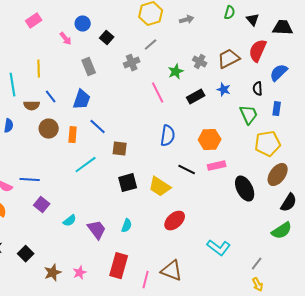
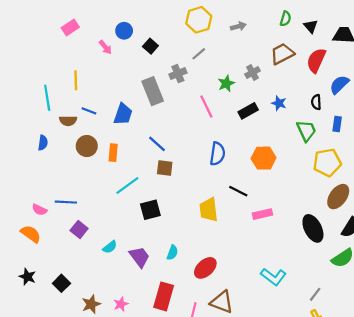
brown trapezoid: (229, 59) -> (282, 54), moved
gray cross: (200, 62) -> (253, 72), turned 32
gray rectangle: (89, 67) -> (153, 91), moved, size x1.4
blue line: (51, 97) -> (89, 111), turned -32
blue line: (98, 127) -> (157, 144), moved
pink rectangle: (217, 166) -> (262, 214), moved
black square: (128, 183) -> (150, 210), moved
yellow trapezoid: (160, 187) -> (209, 210), turned 50
black ellipse: (245, 189) -> (313, 228), moved
red ellipse: (175, 221) -> (205, 268), moved

